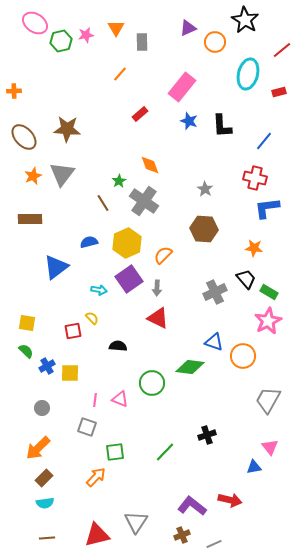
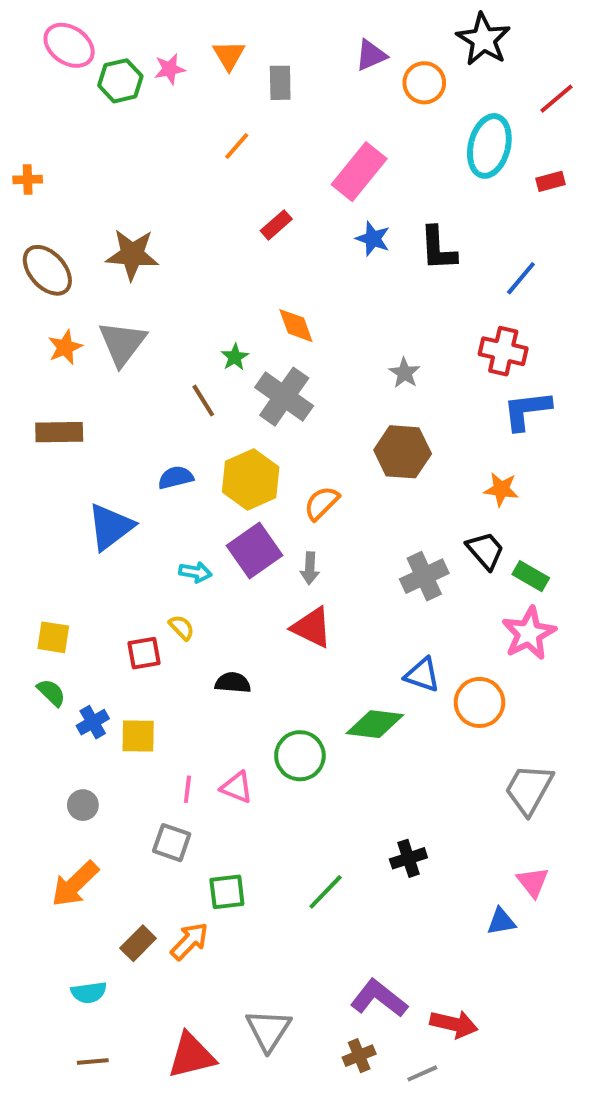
brown rectangle: (44, 478) -> (138, 943), moved
red arrow: (230, 500) -> (454, 1024), moved

